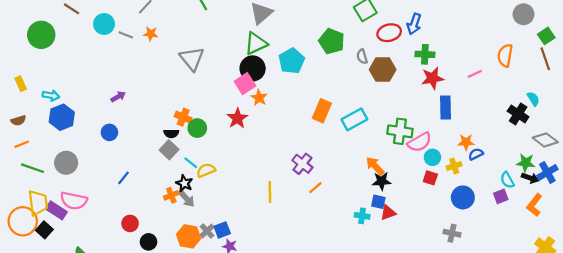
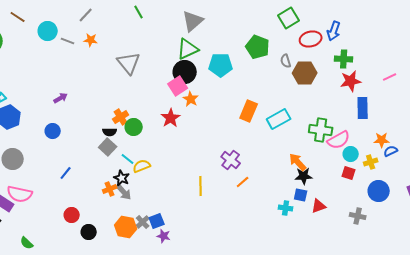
cyan pentagon: (292, 61) -> (221, 65), turned 30
orange cross: (183, 117) -> (121, 117), turned 35
red triangle: (388, 213) -> (319, 206), moved
gray cross: (452, 233) -> (358, 216), moved

